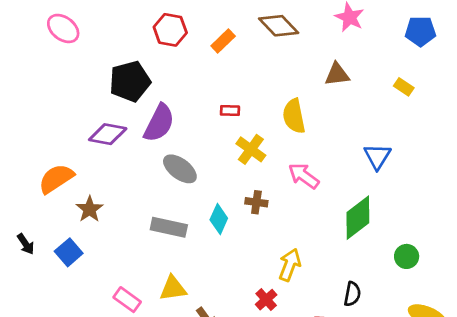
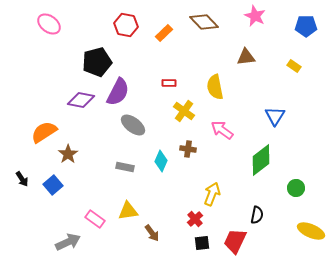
gray rectangle: (169, 227) -> (125, 167), size x0.7

